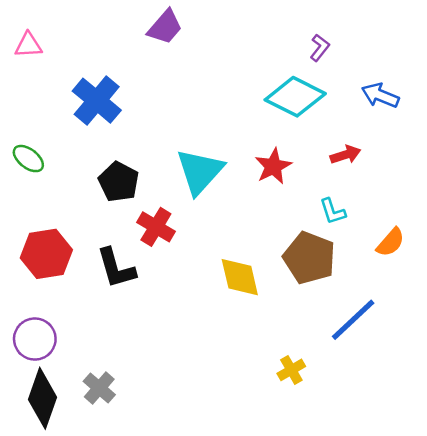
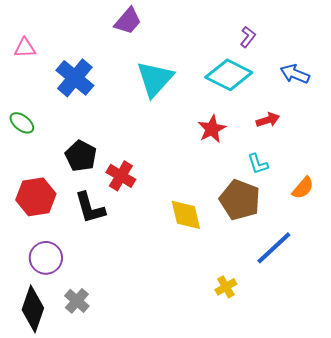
pink triangle: (28, 45) -> (25, 48), moved
cyan triangle: (200, 171) -> (155, 79), moved
black pentagon: (119, 182) -> (81, 156), moved
purple circle: (35, 339) -> (46, 258), moved

